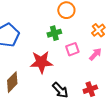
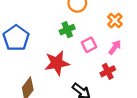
red cross: (90, 89) -> (108, 71), moved

